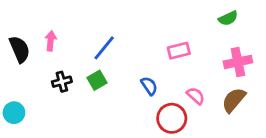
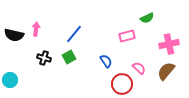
green semicircle: (228, 18) -> (147, 18), moved
black semicircle: (20, 49) -> (14, 35), turned 126
black cross: (62, 82) -> (44, 58), turned 32

